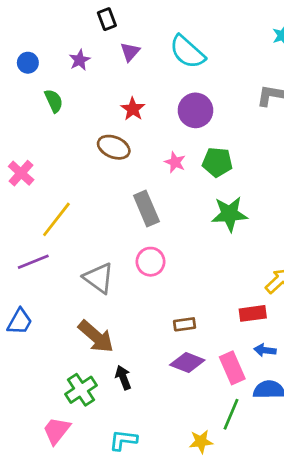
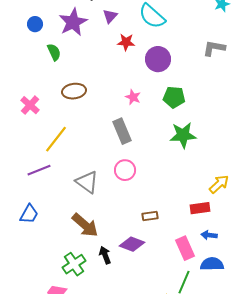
purple star: (80, 60) -> (73, 22), size x1.8
red star: (133, 109) -> (126, 42), moved, turned -30
brown ellipse: (114, 147) -> (74, 91), moved, turned -30
pink star: (175, 162) -> (133, 97), moved
purple diamond: (187, 362) -> (132, 244), moved

